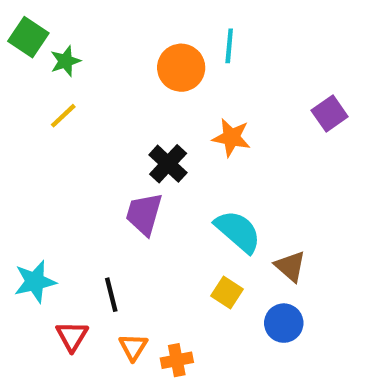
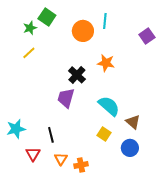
green square: (28, 37) -> (47, 17), moved
purple square: (330, 114) -> (147, 36), moved

